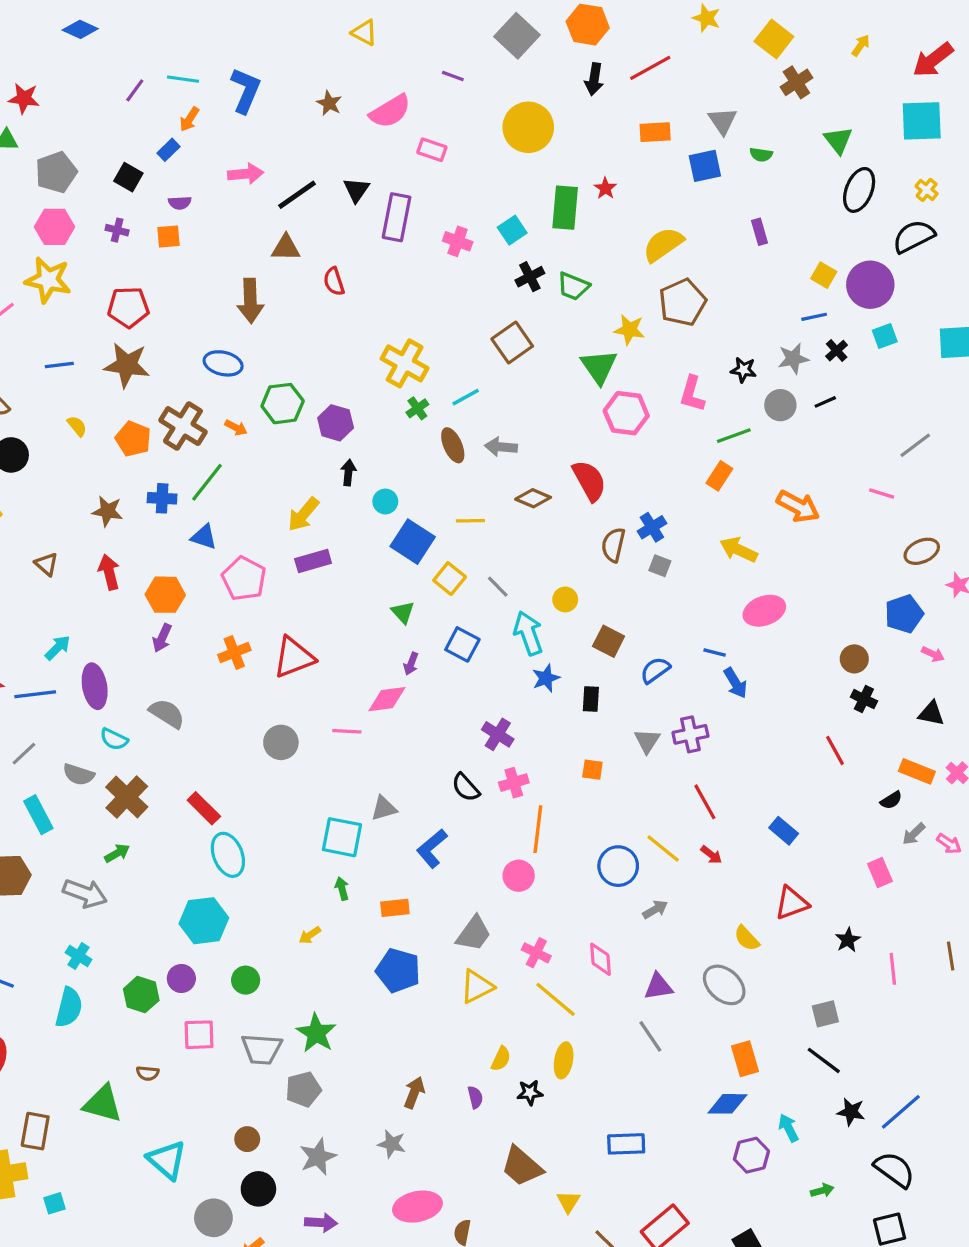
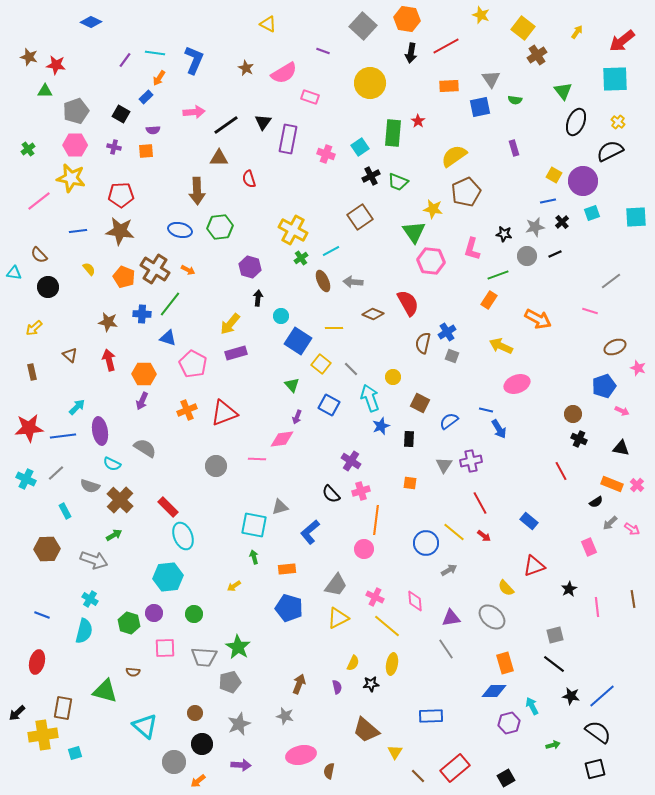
green hexagon: (283, 404) -> (220, 227), moved
cyan rectangle: (38, 815) -> (65, 511), size x0.7

